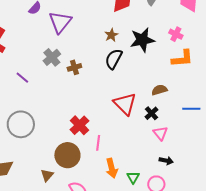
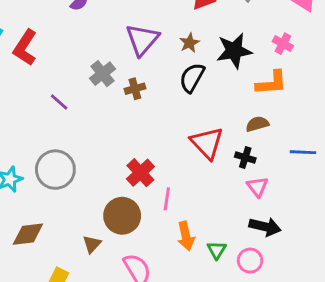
purple triangle: (60, 22) -> (142, 40), moved
orange L-shape: (182, 59) -> (271, 83), moved
black cross: (152, 113) -> (245, 158), turned -32
black arrow: (166, 161) -> (265, 227), size x1.5

